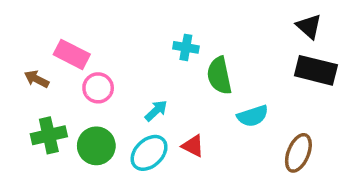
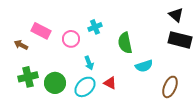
cyan cross: (186, 47) -> (95, 27), moved, turned -32
pink circle: (98, 88) -> (71, 39), moved
cyan arrow: (156, 111) -> (89, 63), turned 112

